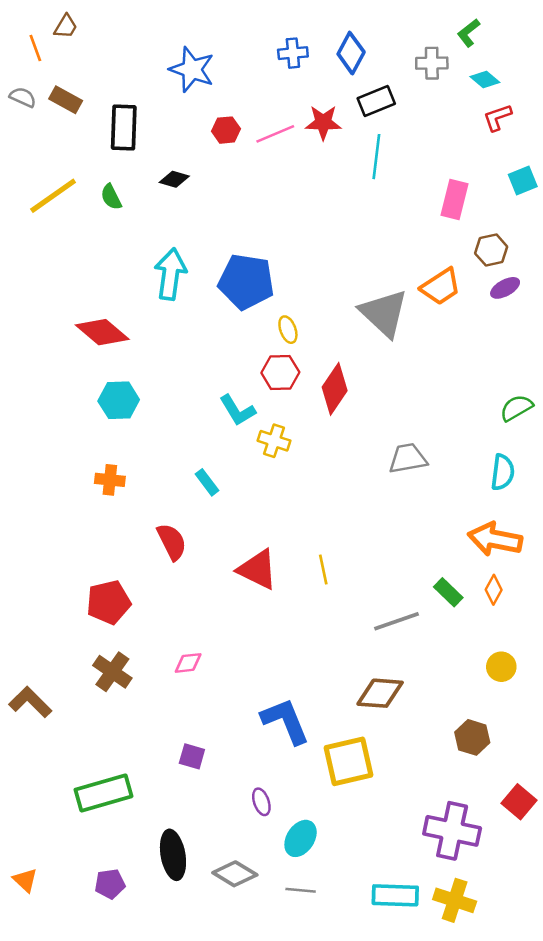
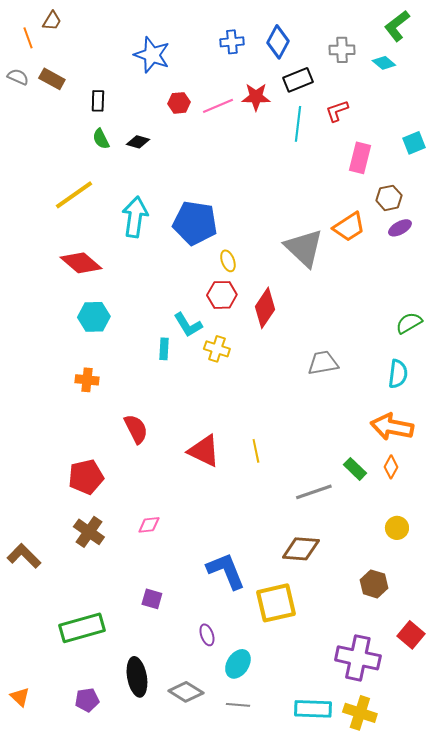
green L-shape: (468, 33) -> (397, 26), moved, size x1.4
red L-shape: (497, 117) -> (337, 111), moved
black rectangle: (124, 128) -> (98, 101), size x0.6
yellow line: (53, 196) -> (74, 195), moved
green semicircle: (111, 197) -> (101, 139), moved
cyan rectangle: (207, 482) -> (164, 349), moved, turned 40

